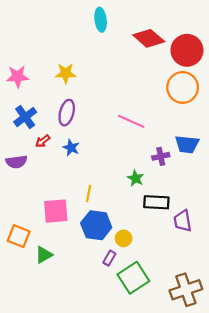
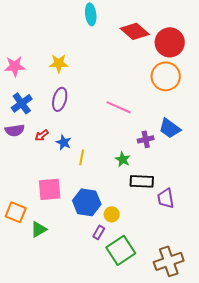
red arrow: (43, 141) -> (42, 135), moved
blue trapezoid: (187, 144) -> (170, 128), turned 30
blue star: (71, 148) -> (64, 142), moved
purple semicircle: (16, 162) -> (15, 130), moved
yellow line: (89, 194) -> (82, 157), moved

